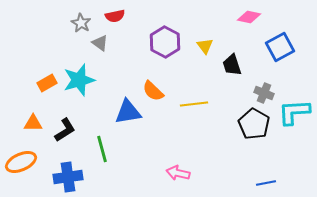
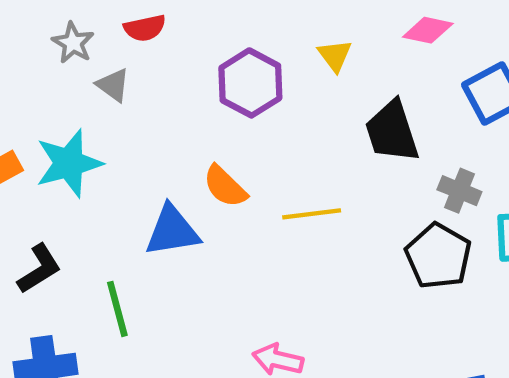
yellow triangle: (205, 46) -> (335, 55), moved
black trapezoid: (232, 65) -> (392, 132), size x1.4

